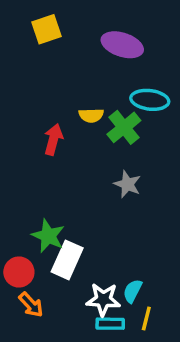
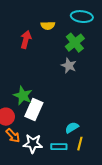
green cross: (124, 127) -> (75, 43), moved
cyan semicircle: (133, 291) -> (72, 128), turned 32
white star: (103, 300) -> (33, 144), moved

